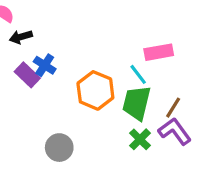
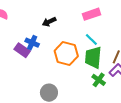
black arrow: (21, 37) -> (49, 22), moved
pink rectangle: (159, 52) -> (91, 14), moved

